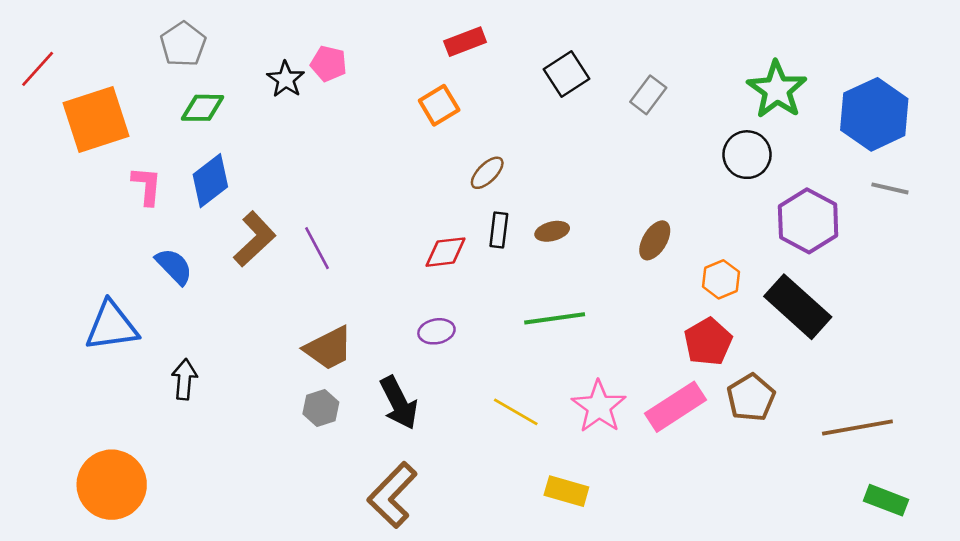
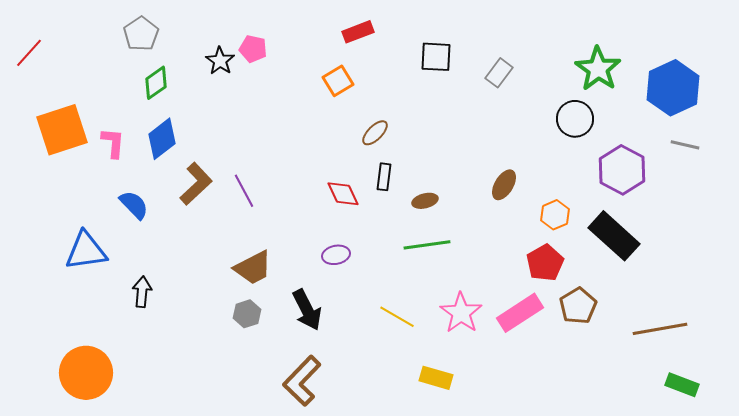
black square: (566, 74) -> (436, 57), turned 36
green diamond: (203, 108) -> (156, 83), turned -36
orange square: (96, 120) -> (62, 130), moved
brown ellipse: (552, 231) -> (425, 201), moved
red diamond: (446, 252) -> (343, 194), turned 72

